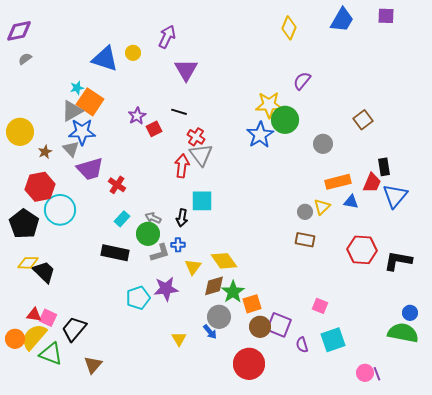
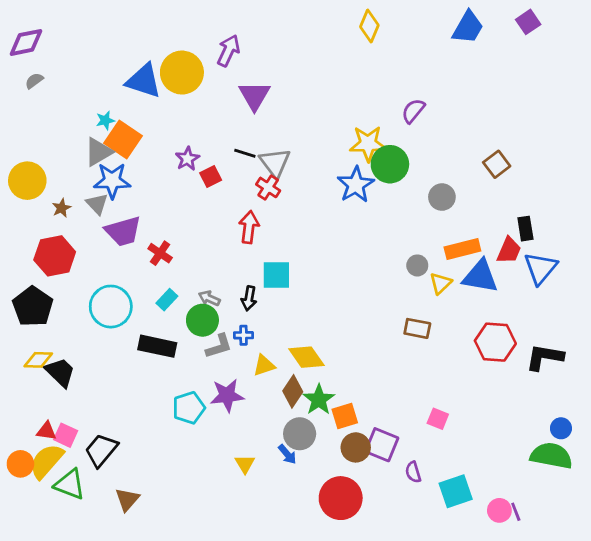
purple square: (386, 16) -> (528, 22), turned -36
yellow diamond: (289, 28) -> (369, 26), moved
yellow circle: (133, 53) -> (182, 73), size x2.0
gray triangle: (201, 155) -> (275, 163), moved
blue triangle: (351, 202) -> (480, 276), size x1.8
cyan circle: (60, 210) -> (111, 307), moved
gray circle: (305, 212) -> (417, 265), moved
yellow triangle: (193, 267) -> (264, 365), turned 36
brown diamond: (214, 286) -> (293, 391), turned -40
cyan square: (333, 340) -> (456, 491), moved

